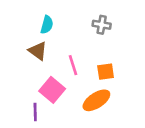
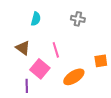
brown triangle: (38, 51) -> (23, 48), moved
orange square: (106, 72) -> (101, 61), moved

